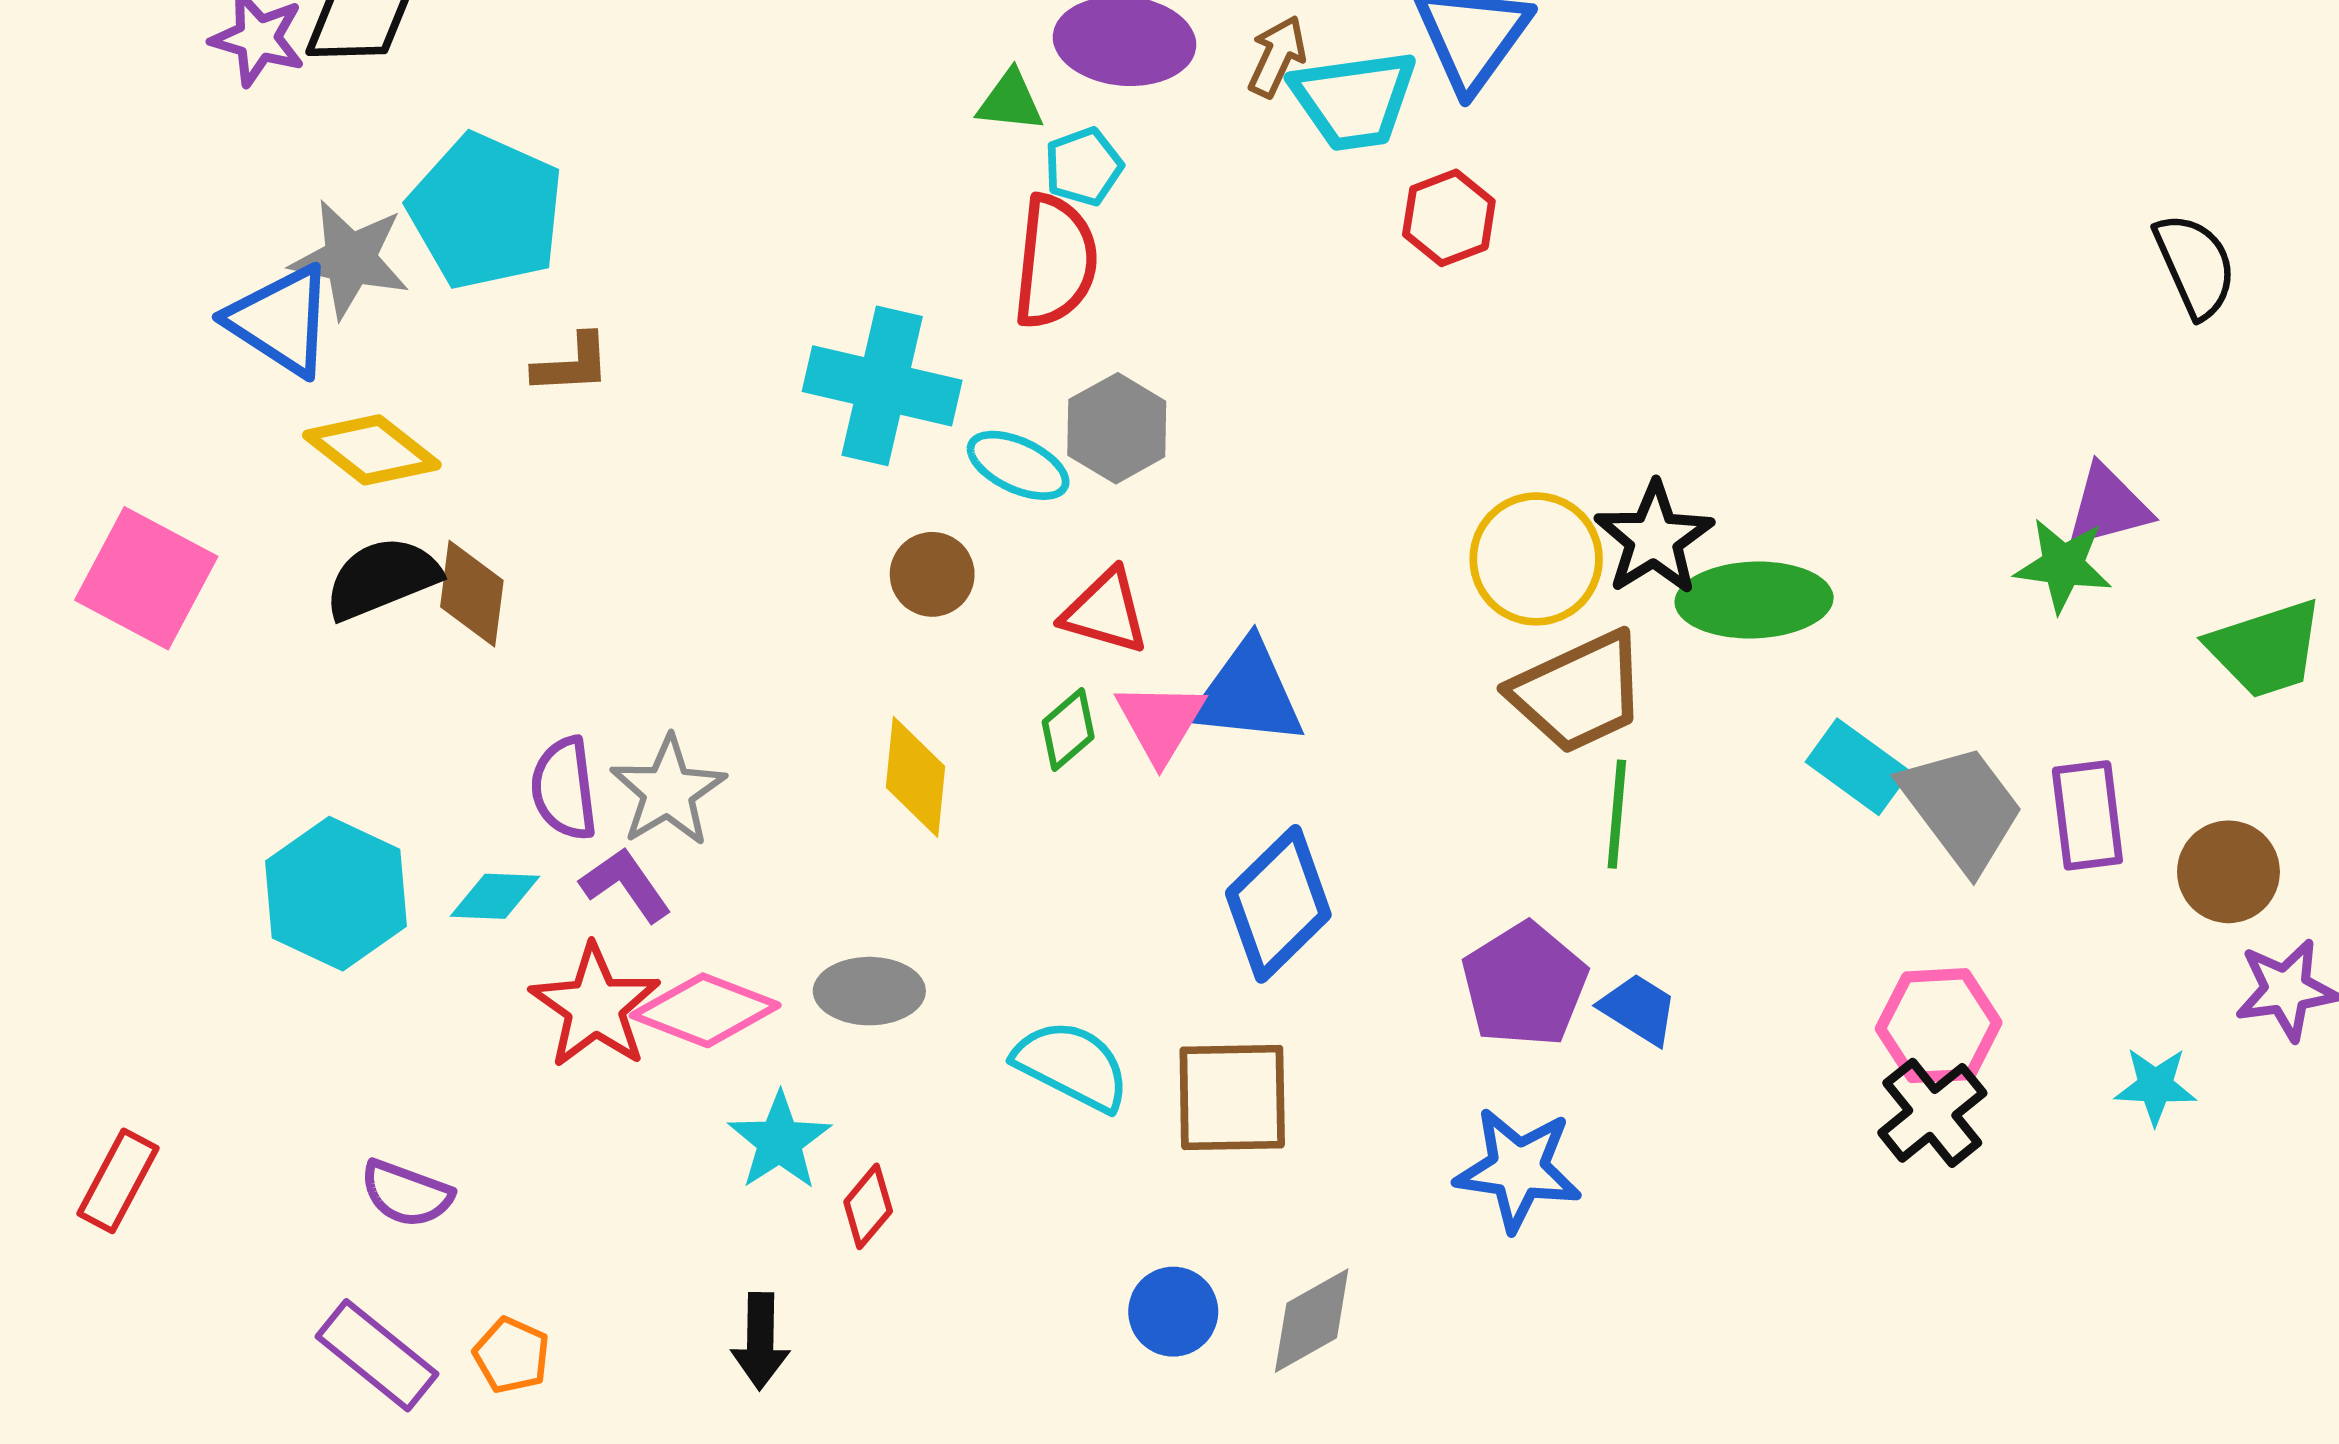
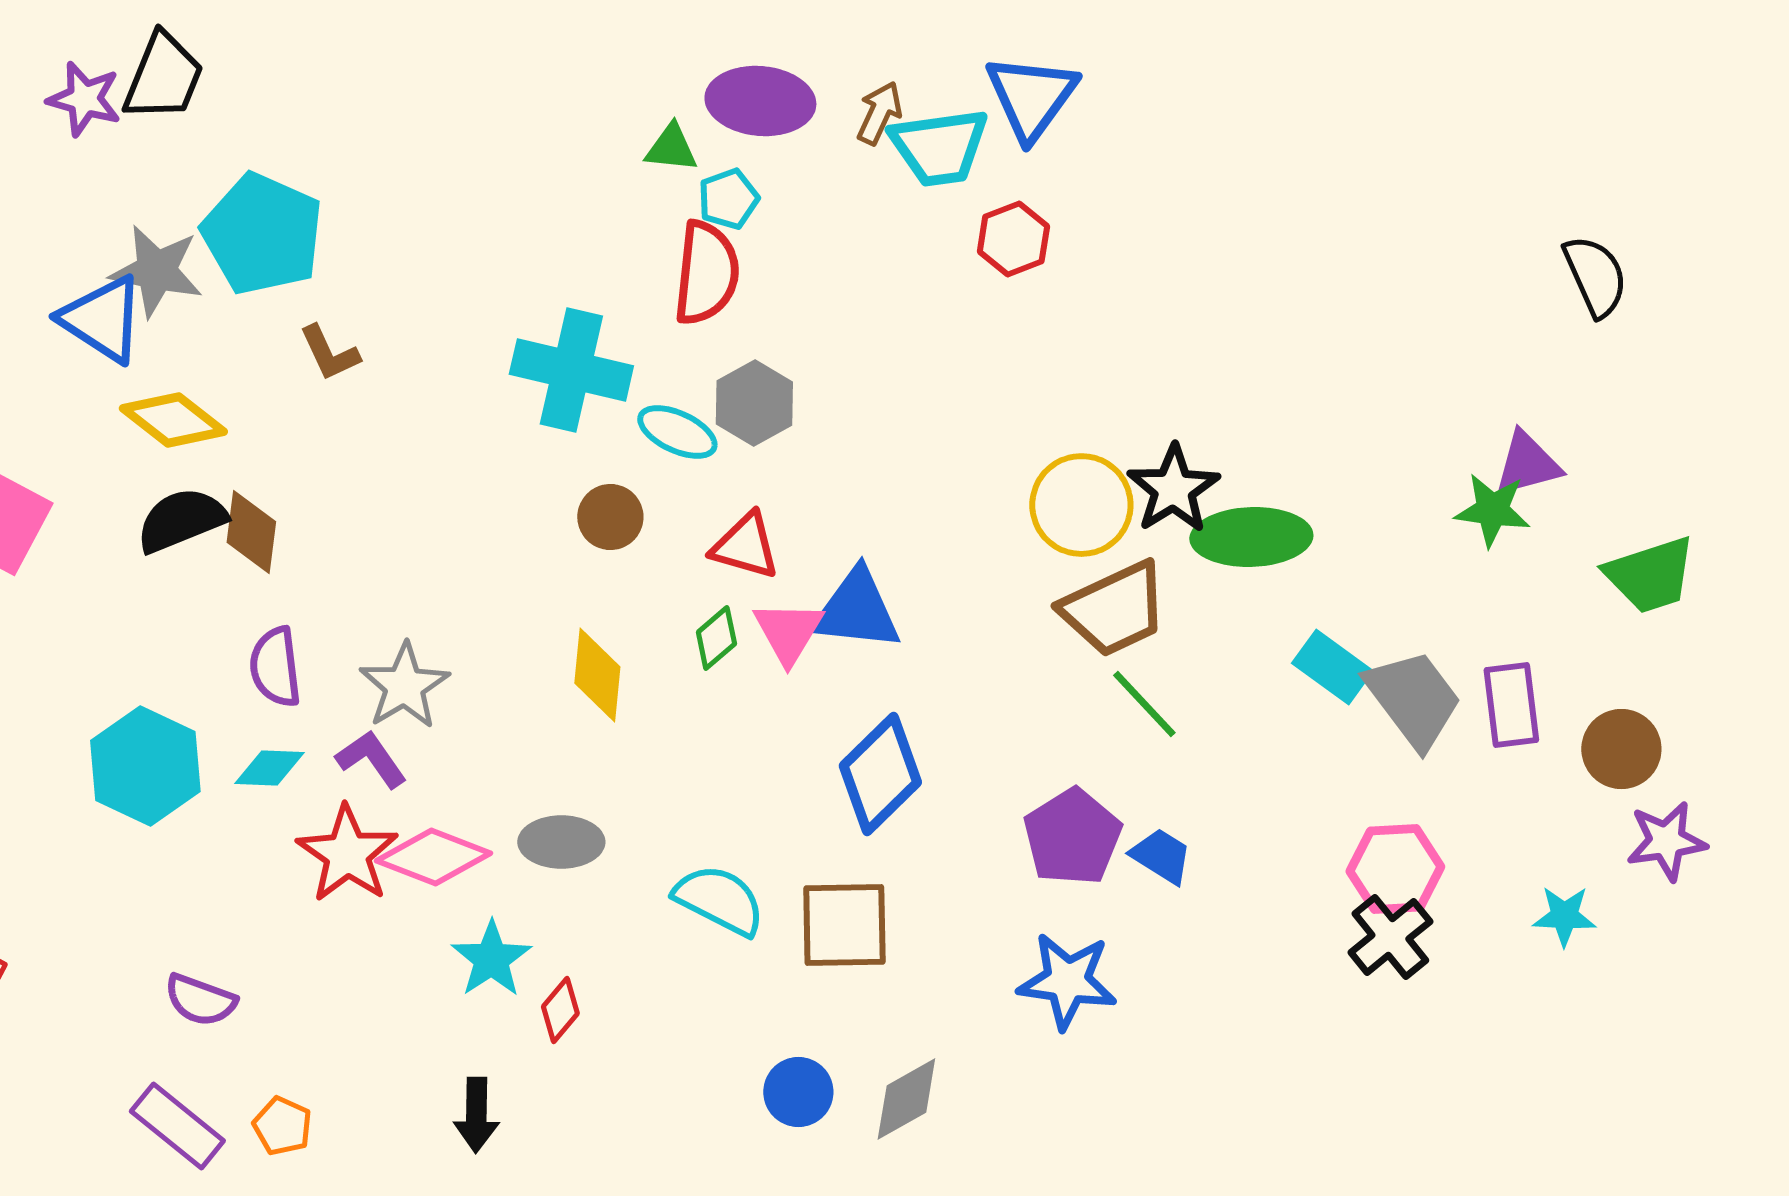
brown L-shape: (572, 364) -> (329, 353), turned 68
purple semicircle: (564, 788) -> (275, 667), moved
green line: (1617, 814) -> (1144, 704), turned -48

